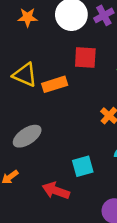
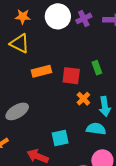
red square: (85, 57) -> (71, 76), moved
yellow triangle: (25, 75) -> (20, 43), moved

